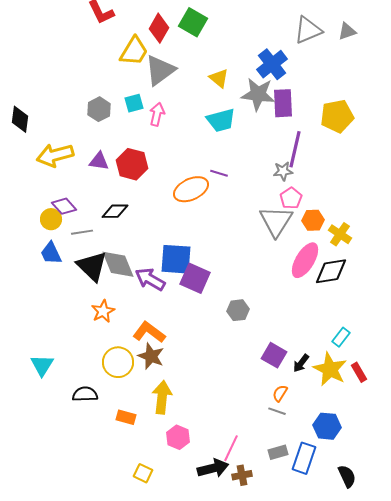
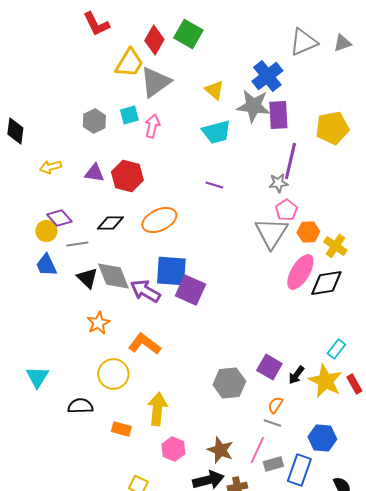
yellow arrow: (55, 155) -> (50, 167), size x0.6
orange ellipse: (191, 189) -> (159, 220), moved
black triangle: (92, 266) -> (87, 278), size x0.7
gray hexagon: (238, 310) -> (229, 383), moved, size x1.4
brown star: (151, 356) -> (220, 450), moved
pink line: (231, 448) -> (257, 450), moved

